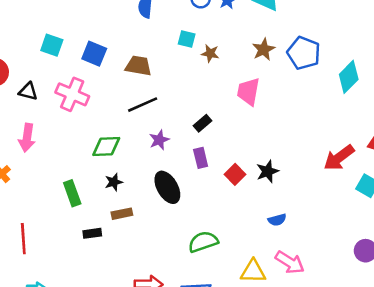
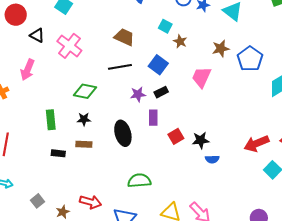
blue square: (94, 54) -> (158, 65), moved
purple star: (159, 140) -> (138, 94), moved
blue semicircle: (277, 220) -> (212, 159), moved

